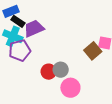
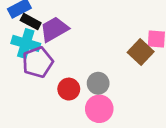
red circle: (49, 72) -> (69, 89), moved
pink circle: (70, 88) -> (99, 109), moved

